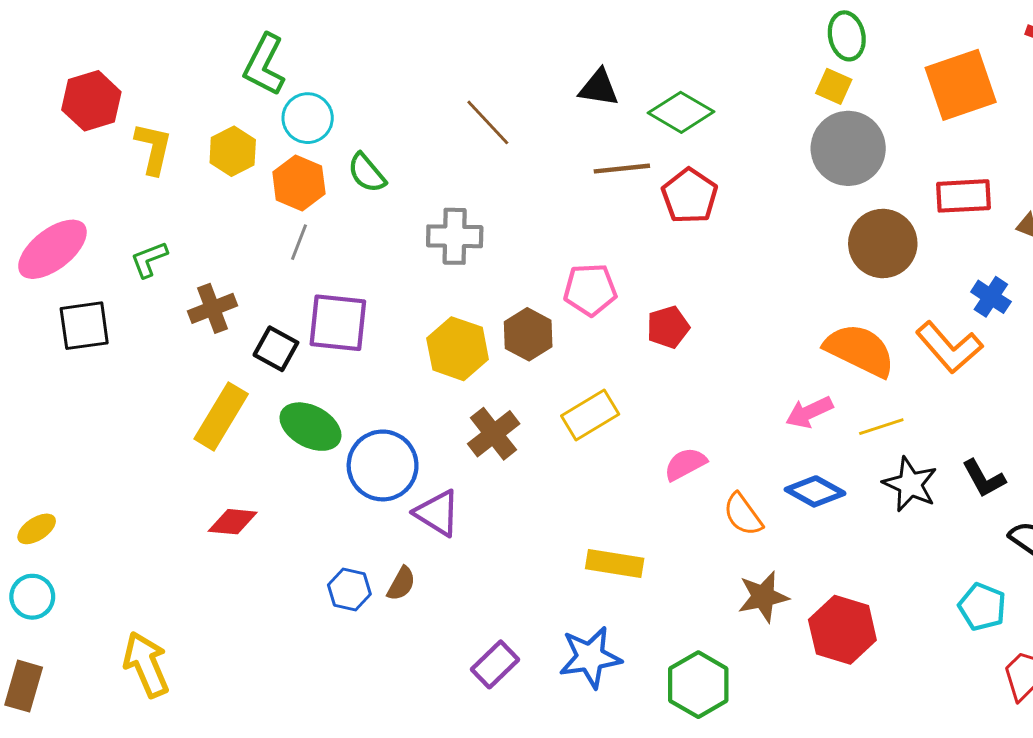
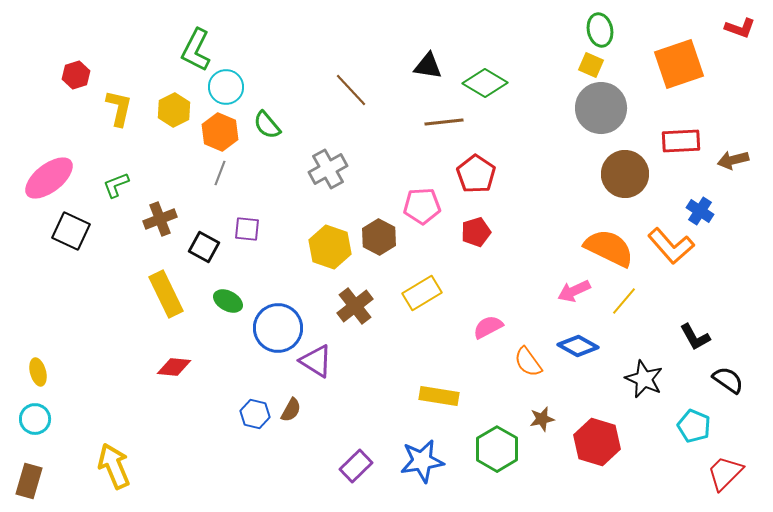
red hexagon: (91, 101) -> (76, 75), size x0.7
red pentagon: (690, 196) -> (476, 174), moved
gray cross: (455, 236) -> (328, 169), turned -30
purple square: (338, 323) -> (247, 229), size x0.6
black square: (84, 326) -> (71, 231), turned 33
yellow rectangle: (221, 416) -> (166, 294), turned -57
green ellipse: (310, 427) -> (228, 301), size x0.7
yellow line: (881, 427) -> (624, 301), turned -32
black star: (910, 484) -> (644, 379), moved
yellow ellipse: (37, 529) -> (38, 372), turned -72
brown star: (763, 597) -> (542, 419), size x0.7
green hexagon: (698, 685) -> (497, 449), moved

